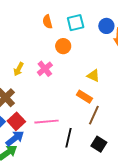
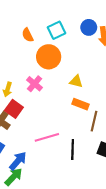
orange circle: (63, 46) -> (49, 57), size x1.5
yellow triangle: (93, 76) -> (76, 81), moved
red square: (16, 121) -> (14, 109), moved

